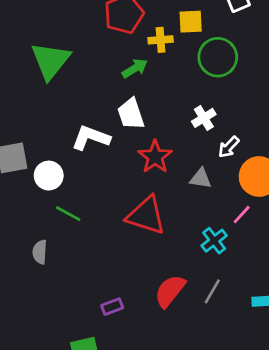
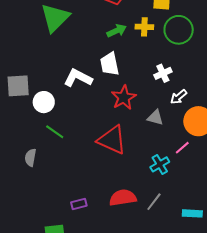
yellow cross: (161, 40) -> (144, 27), moved
red semicircle: (170, 291) -> (123, 198), turned 36

